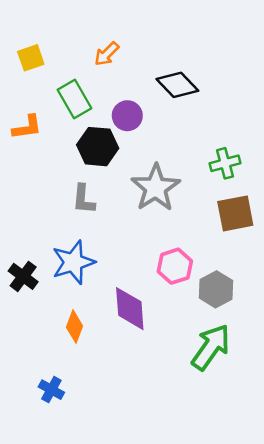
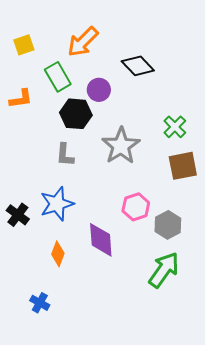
orange arrow: (107, 54) -> (83, 42), size x1.6
green cross: (225, 163) -> (175, 127), turned -30

